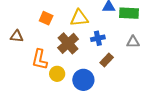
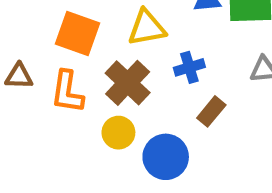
orange square: (46, 18) -> (78, 34), size x1.5
orange L-shape: (40, 59) -> (67, 92), moved
yellow circle: (57, 74) -> (118, 133), moved

